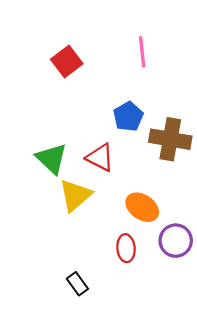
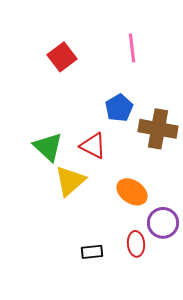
red ellipse: (126, 248) -> (136, 244), moved
black rectangle: (77, 284) -> (92, 252), moved, turned -60

